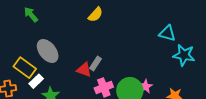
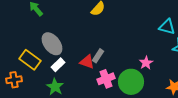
white rectangle: (36, 81) -> (58, 65), moved
pink star: (145, 86) -> (146, 63), moved

